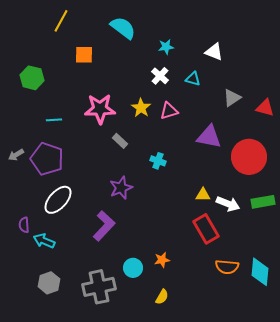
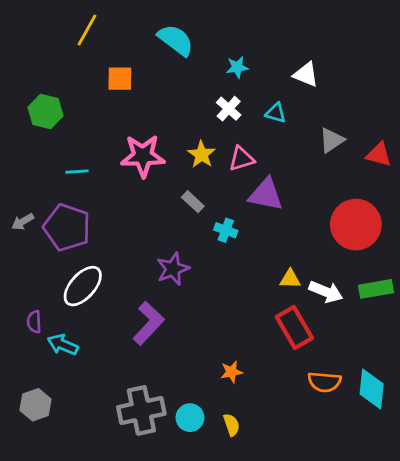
purple triangle: (209, 137) -> (266, 195), moved
gray rectangle: (120, 141) -> (193, 202), moved
cyan circle: (133, 268) -> (190, 418), moved
gray hexagon: (49, 283) -> (36, 405), moved
yellow semicircle: (162, 297) -> (231, 425), turned -49

